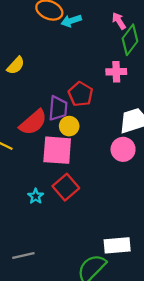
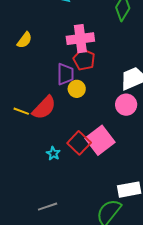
pink cross: (116, 72) -> (80, 39), moved, size x1.5
red semicircle: (33, 122) -> (44, 108), moved
pink square: (57, 150) -> (100, 140), moved, turned -36

